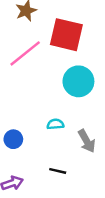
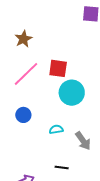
red square: (66, 35) -> (58, 68), moved, size x0.7
blue circle: (13, 139) -> (23, 115), moved

